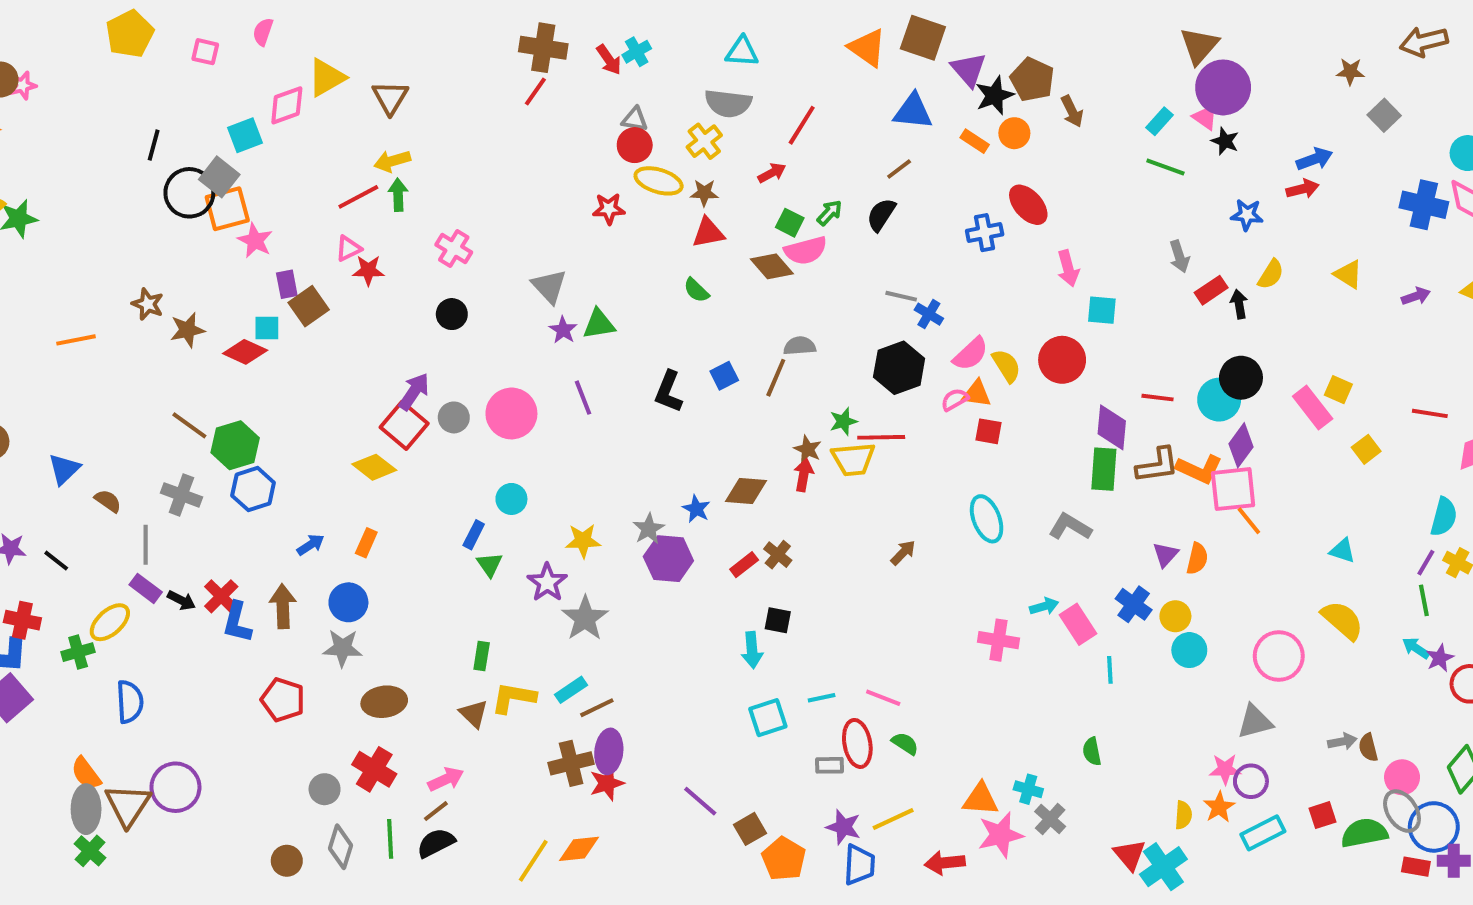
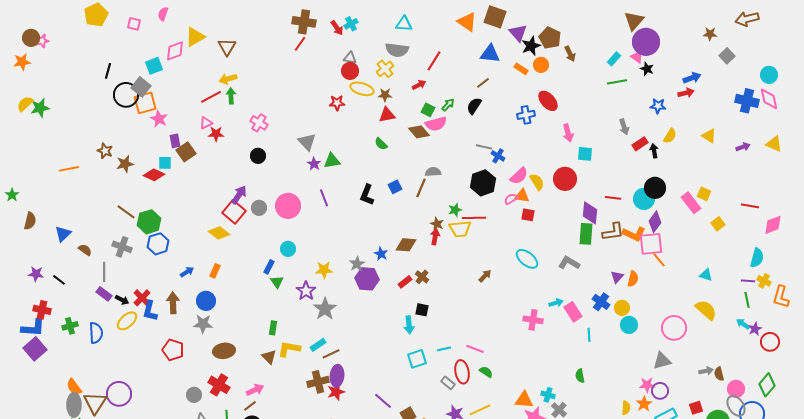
green line: (1165, 167) -> (617, 82), turned -30
cyan ellipse: (987, 519) -> (527, 259), turned -30
purple line: (1426, 563) -> (748, 281), turned 64
yellow ellipse: (110, 622) -> (127, 321), moved
blue semicircle: (130, 702) -> (96, 333), moved
gray rectangle: (829, 765) -> (448, 383), turned 40

